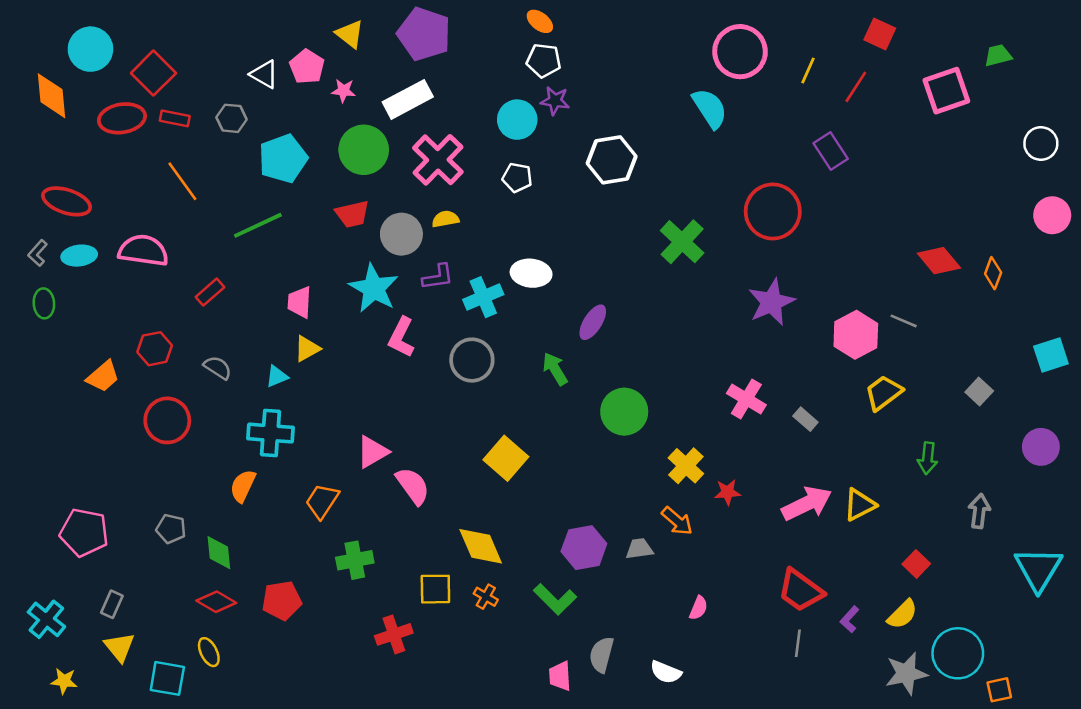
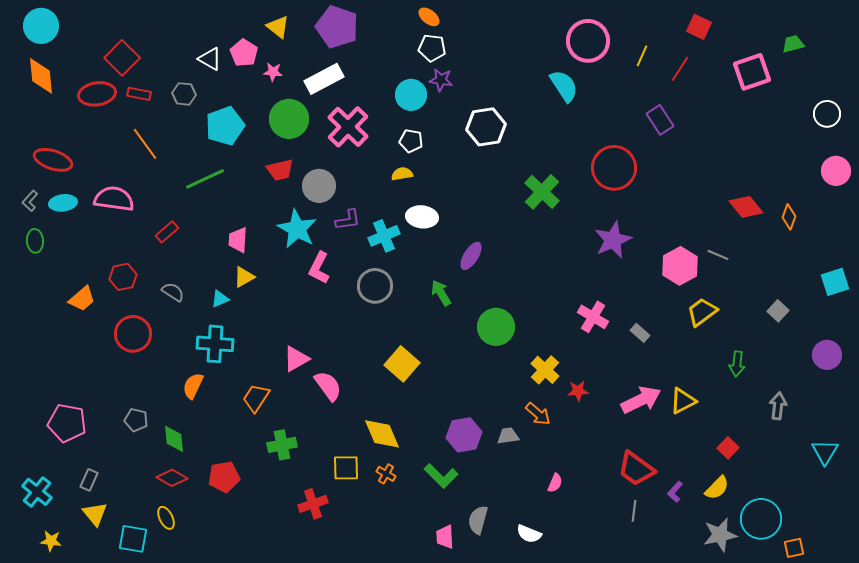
cyan circle: (90, 49) -> (41, 26), moved
yellow semicircle: (445, 219) -> (402, 174), moved
cyan triangle: (1038, 569) -> (825, 452), size x0.7

